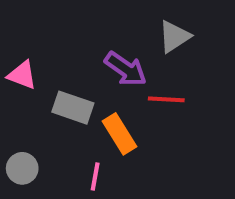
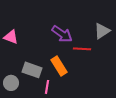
gray triangle: (174, 37) -> (102, 31), moved
gray rectangle: (73, 108) -> (32, 70), moved

